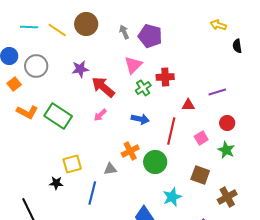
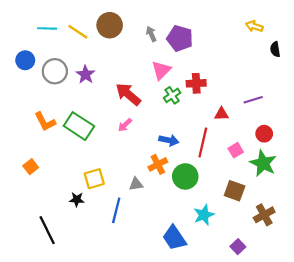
purple star: (80, 69) -> (86, 75), moved, turned -30
orange square: (14, 84) -> (31, 167), moved
orange L-shape: (27, 112) -> (45, 122), turned 35
blue arrow: (140, 119) -> (169, 140), moved
green star: (226, 150) -> (263, 163), size x1.4

